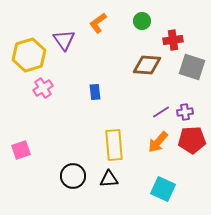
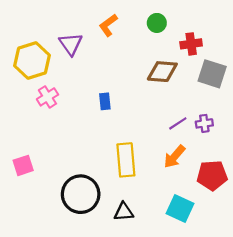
red pentagon: (192, 140) -> (212, 175), moved
black circle: (73, 176) -> (81, 194), size x1.4
black triangle: (109, 179) -> (124, 212), moved

